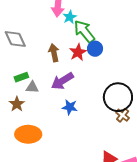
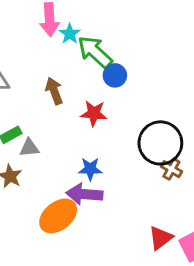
red star: (78, 52) -> (94, 113), moved, turned -30
purple arrow: (62, 81) -> (84, 194), moved, turned 45
orange ellipse: (28, 134) -> (58, 216), moved, turned -30

